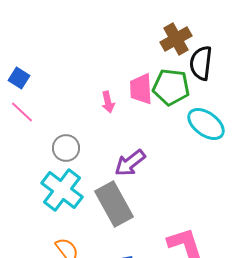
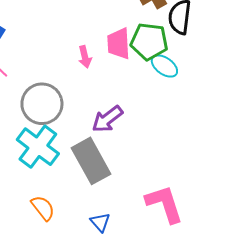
cyan ellipse: (206, 124) -> (164, 66), moved, size x0.7
gray circle: (66, 148) -> (42, 104), size x1.5

